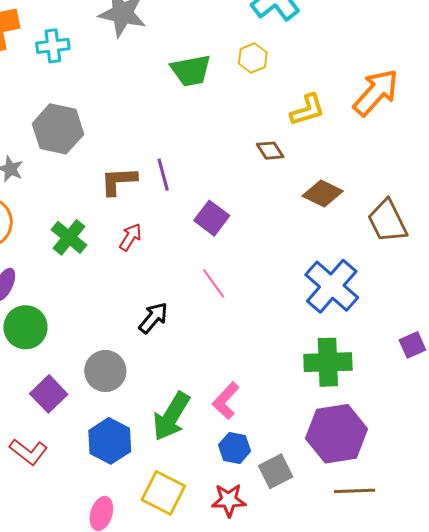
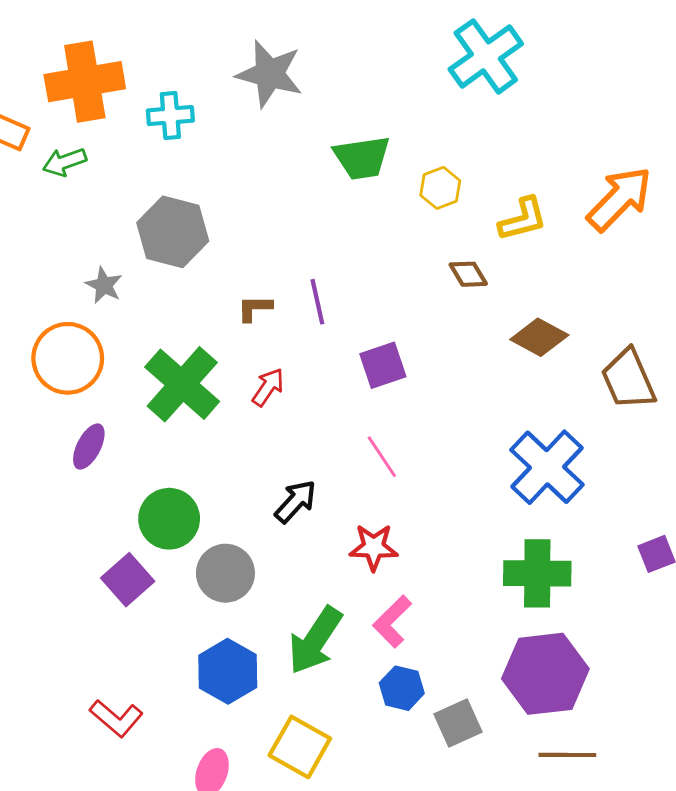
yellow hexagon: (253, 58) -> (440, 188), moved
brown L-shape: (119, 181) -> (255, 308), size x0.7
purple square: (212, 218) -> (383, 365), turned 32
green cross: (69, 237) -> (182, 384), size x1.5
green circle: (26, 327) -> (169, 519), moved
purple square: (49, 394) -> (128, 580), moved
red L-shape: (28, 452) -> (116, 718), moved
red star: (229, 500) -> (374, 547), moved

